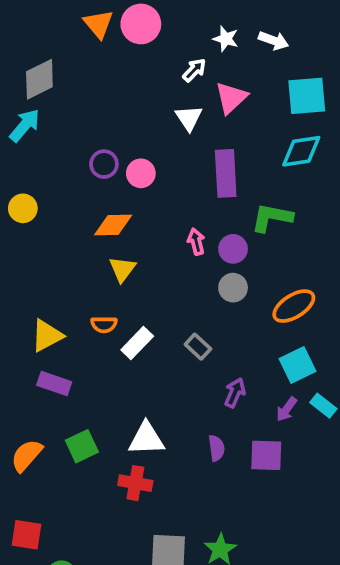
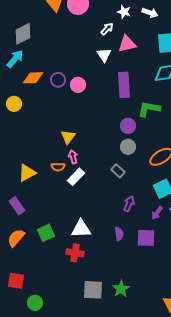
pink triangle: (231, 98) -> (127, 44), turned 30
orange diamond: (113, 225) -> (33, 78), moved
pink arrow: (196, 242) -> (73, 157), moved
gray rectangle: (198, 347) -> (118, 171), moved
purple rectangle: (54, 383) -> (17, 206), moved, turned 36

